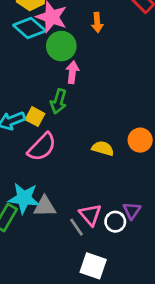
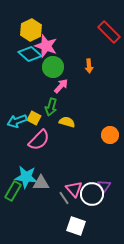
orange arrow: (97, 23) -> (89, 66), moved
pink arrow: (72, 72) -> (61, 86), turned 35
yellow semicircle: (103, 148) -> (67, 122), moved
white circle: (115, 222) -> (92, 194), size x1.5

